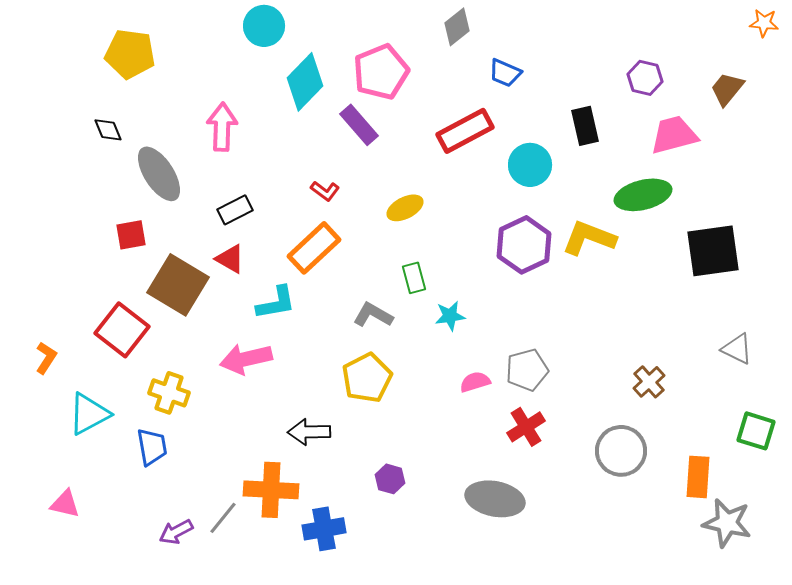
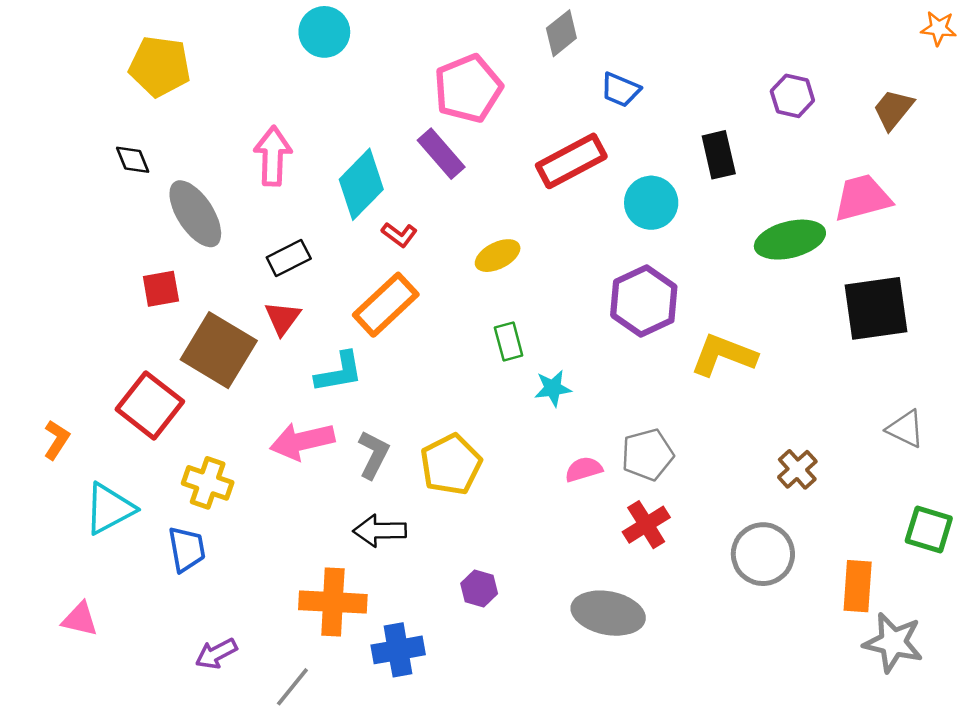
cyan diamond: (305, 82) -> (361, 184), moved
pink trapezoid: (674, 135) -> (862, 198), moved
yellow L-shape: (589, 238) -> (724, 355), moved
red triangle: (230, 259) -> (283, 318), turned 36
gray L-shape: (373, 315) -> (373, 455), moved, turned 87
gray line: (223, 518) -> (292, 687), moved

